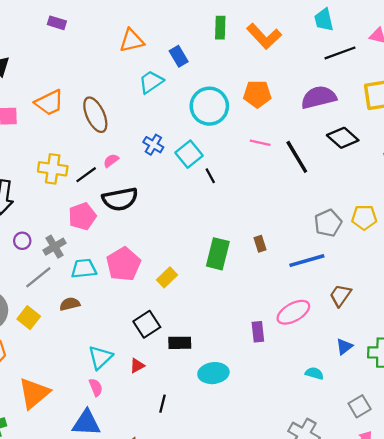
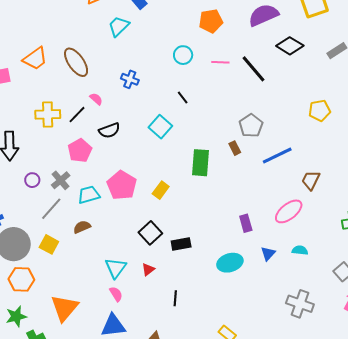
cyan circle: (209, 106) -> (183, 55), moved, size x0.6
cyan square: (189, 154) -> (160, 127), moved
pink semicircle: (111, 161) -> (96, 99), turned 88
black semicircle: (120, 199) -> (109, 130), size x0.7
gray pentagon: (328, 223) -> (251, 126), moved
pink ellipse: (293, 312) -> (289, 211), moved
blue triangle: (344, 347) -> (268, 254), moved
cyan ellipse: (213, 373) -> (230, 263), moved

